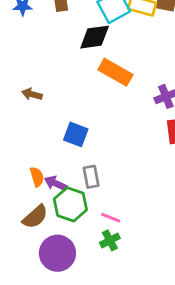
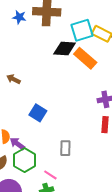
orange rectangle: (115, 72) -> (85, 58), moved
gray rectangle: (91, 177) -> (65, 148), moved

